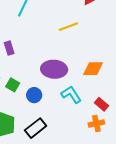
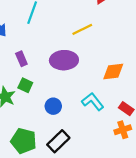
purple ellipse: (54, 69) -> (64, 60), moved
green square: (13, 85) -> (25, 85), moved

